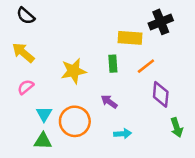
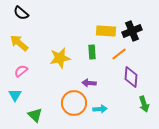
black cross: (161, 22) -> (132, 31), moved
purple arrow: (109, 102) -> (89, 83), turned -32
cyan triangle: (44, 114) -> (15, 95), moved
orange circle: (75, 121) -> (74, 103), moved
green triangle: (43, 141) -> (35, 115), turned 42

